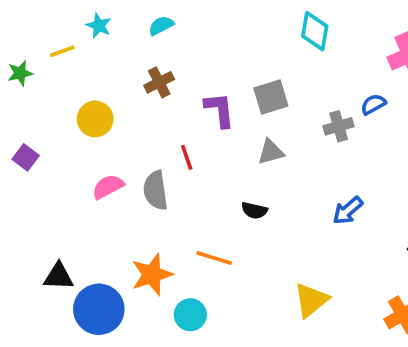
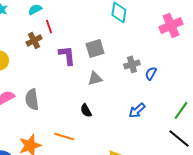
blue semicircle: (373, 104) -> (151, 73), moved, turned -32
red line: (187, 157) -> (49, 26), moved
black semicircle: (254, 210) -> (86, 110), turned 48

